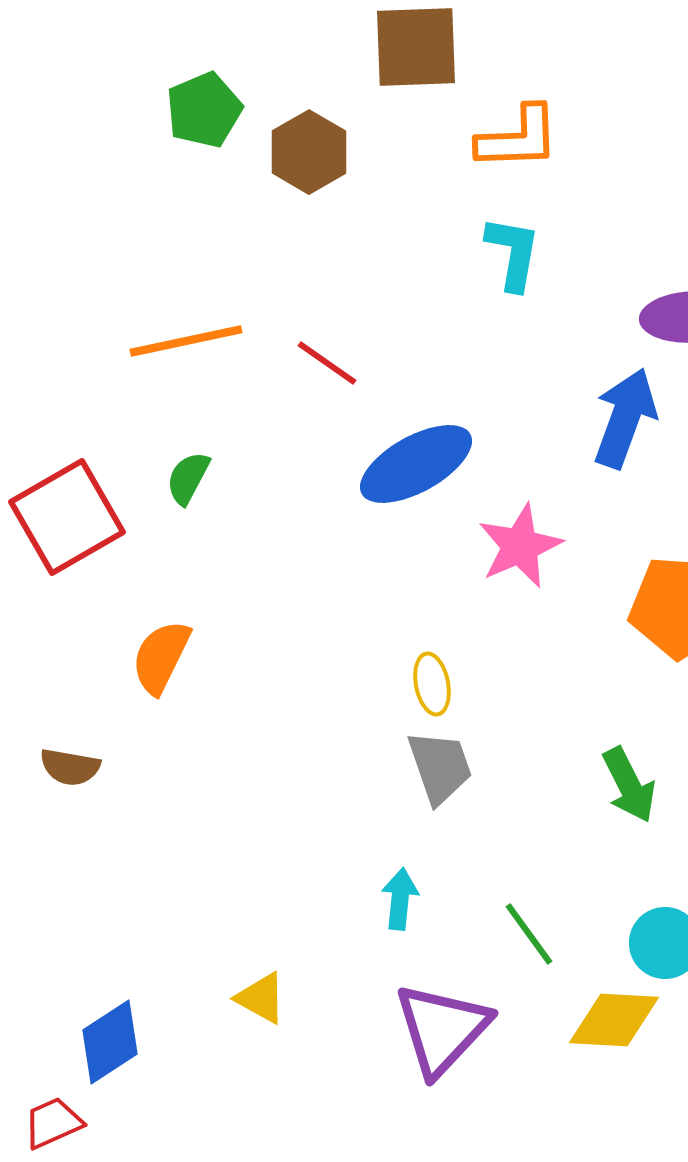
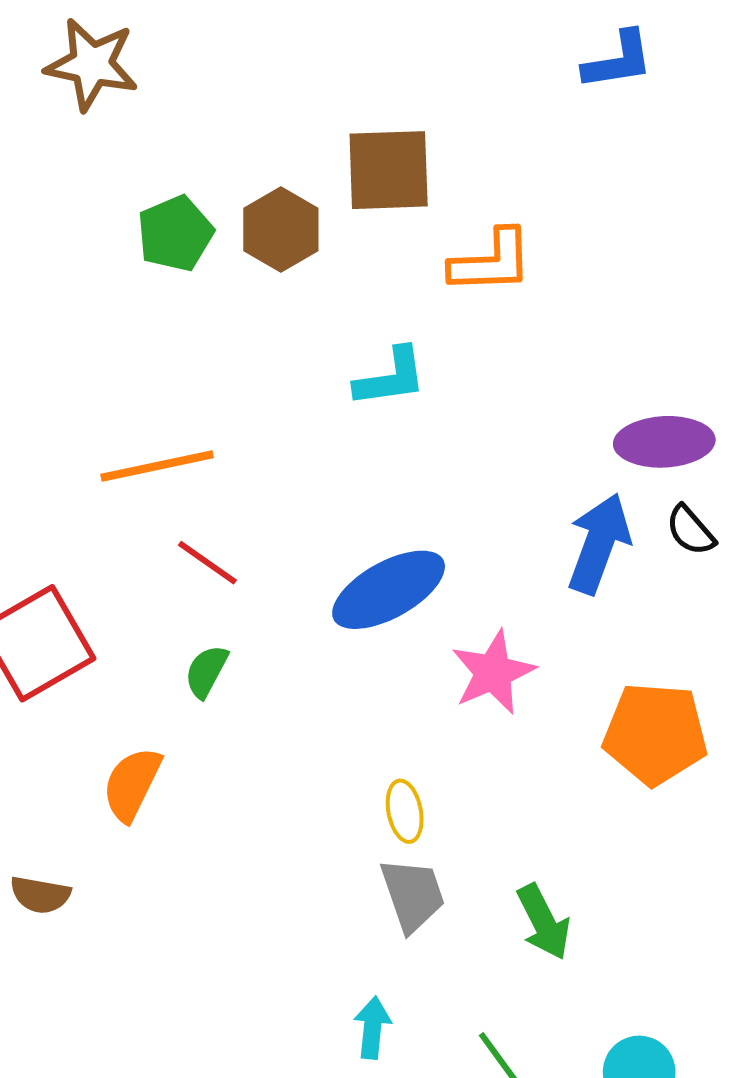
brown hexagon: (309, 152) -> (281, 229), moved
cyan L-shape: (513, 253) -> (391, 377), moved, turned 72
red line: (327, 363) -> (207, 563), moved
green semicircle: (188, 478) -> (206, 671), moved
green arrow: (629, 785) -> (544, 922), moved

